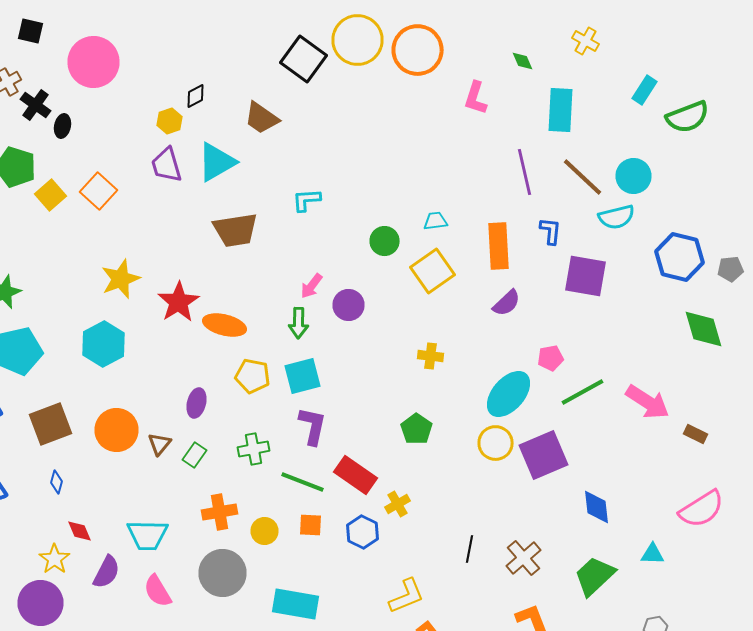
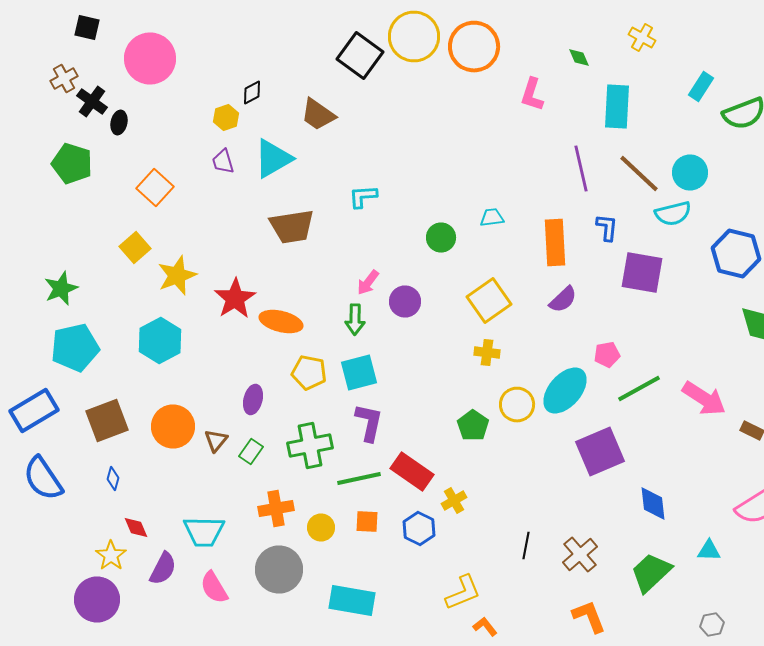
purple trapezoid: (166, 165) -> (223, 162), size x0.7
yellow square: (50, 195) -> (135, 248), moved
yellow square: (432, 271) -> (489, 300), moved
yellow circle: (496, 443) -> (517, 404), moved
green cross: (254, 449) -> (310, 446), size x1.4
green line: (302, 482) -> (359, 478), turned -33

